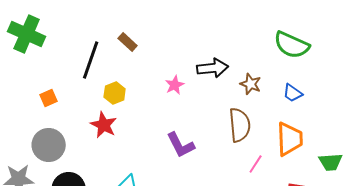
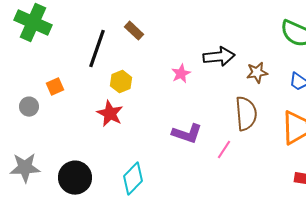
brown star: (251, 84) -> (257, 73), turned -30
gray circle: (49, 145) -> (29, 107), moved, size x0.6
purple L-shape: (181, 145) -> (187, 134), turned -44
pink line: (256, 164) -> (224, 150), moved

